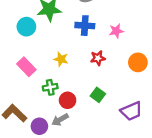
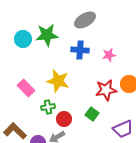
cyan circle: (26, 27) -> (23, 39), moved
red star: (98, 58) -> (106, 90), moved, size x1.5
yellow star: (61, 59) -> (58, 81), size x1.6

